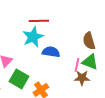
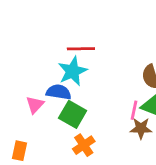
blue semicircle: (51, 52) -> (59, 92), moved
green square: (19, 79) -> (73, 114), moved

